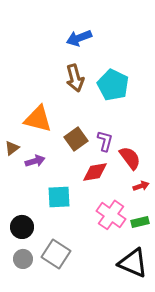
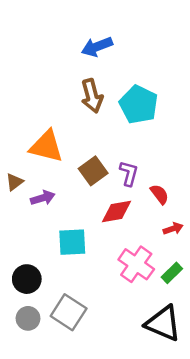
red semicircle: (130, 158) -> (160, 194), size x0.7
green rectangle: (140, 222) -> (172, 273), turned -30

